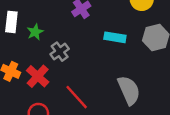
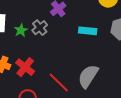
gray cross: (60, 52) -> (40, 28), moved
gray semicircle: (129, 90) -> (88, 76), moved, turned -120

